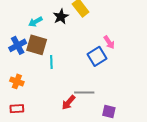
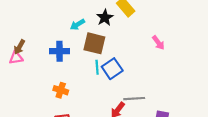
blue cross: (18, 45) -> (59, 51), turned 30
brown square: (37, 45) -> (94, 43), moved
blue square: (97, 56) -> (112, 69), moved

